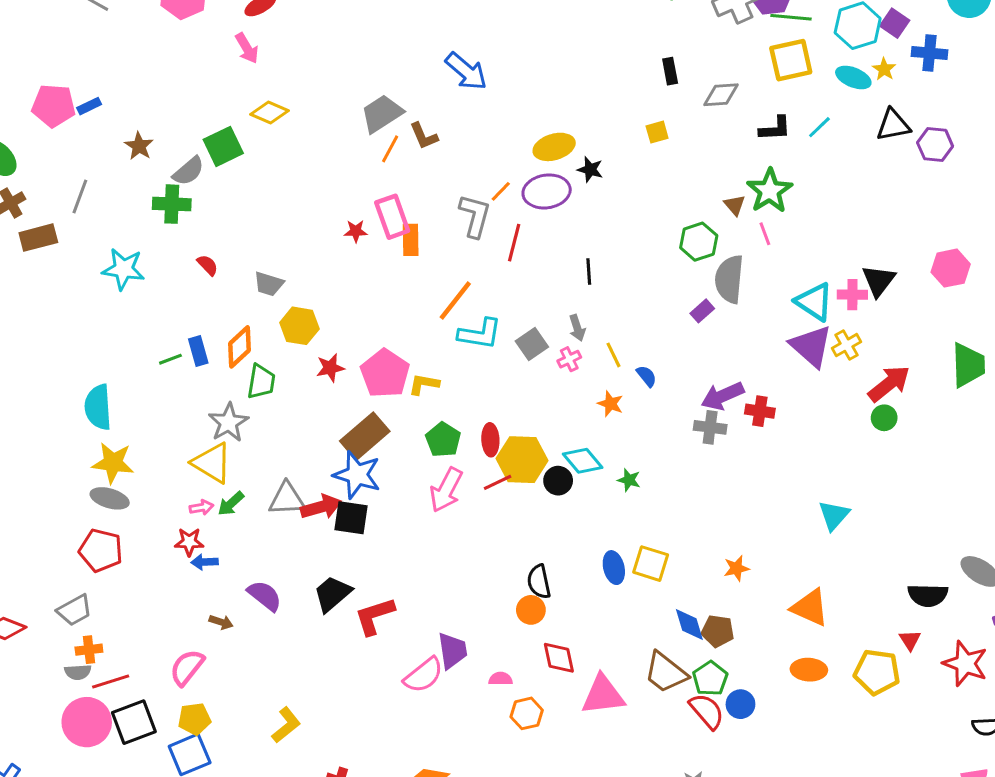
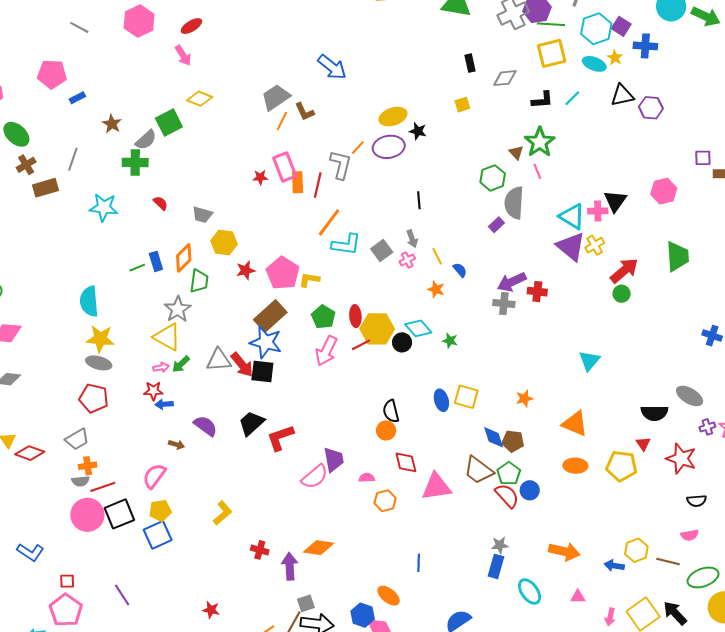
pink pentagon: (54, 106) -> (52, 74), moved
red line: (514, 243) -> (318, 185), moved
red arrow: (321, 507) -> (242, 365), turned 68

